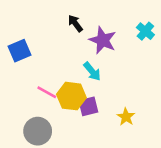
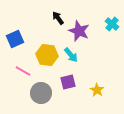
pink line: (47, 92) -> (23, 71), moved
yellow hexagon: (71, 96) -> (47, 55), moved
gray circle: (38, 131) -> (41, 93), moved

